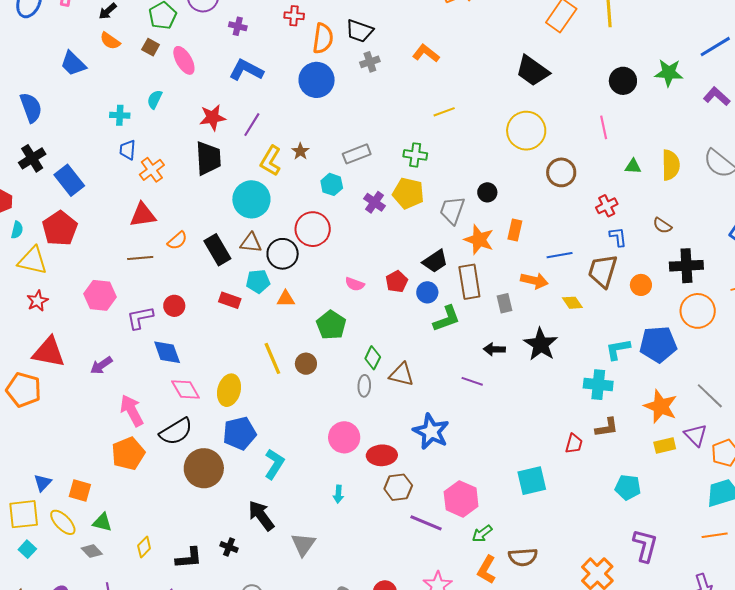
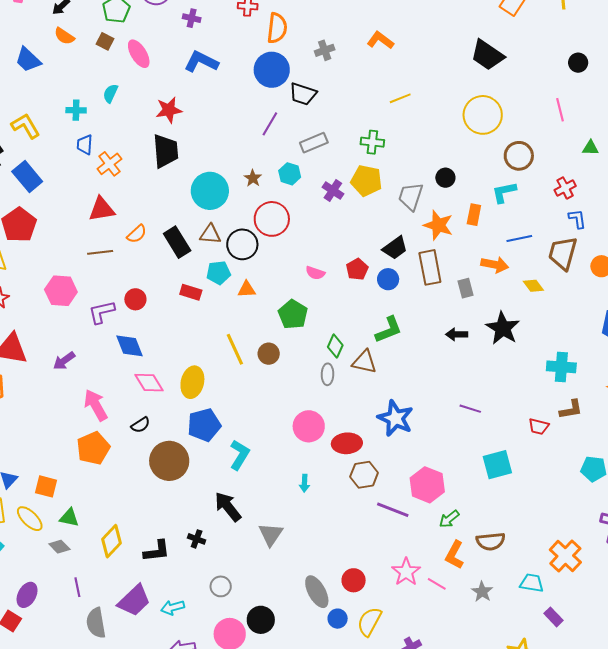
black trapezoid: (360, 31) -> (303, 94), moved
black circle: (623, 81) -> (578, 63), size x0.7
purple line: (252, 125) -> (270, 124), moved
brown star: (300, 151) -> (253, 178), moved
yellow L-shape: (271, 161) -> (26, 126), moved, turned 120
green L-shape: (447, 319) -> (389, 330), moved
cyan L-shape: (618, 349) -> (504, 192), moved
purple line: (472, 381) -> (470, 409), moved
black semicircle: (176, 432) -> (141, 425), size x0.6
red trapezoid: (574, 444) -> (539, 427), turned 90
yellow diamond: (144, 547) -> (112, 541), size x1.5

